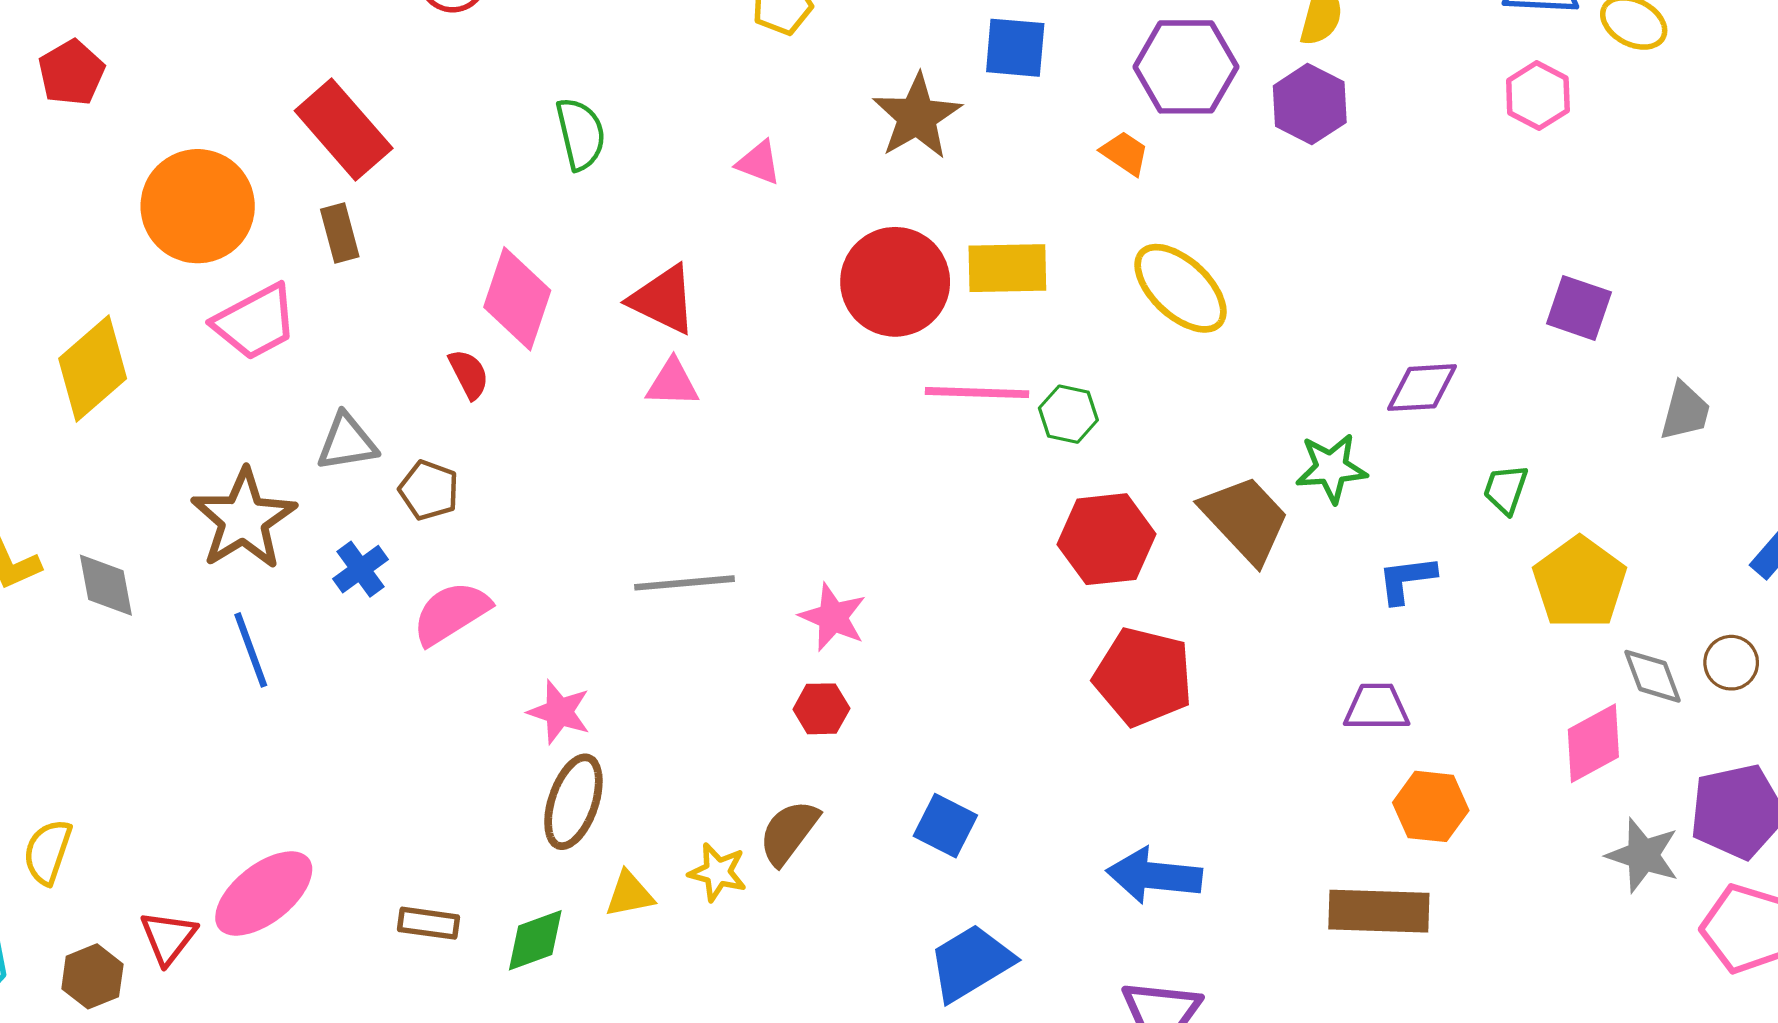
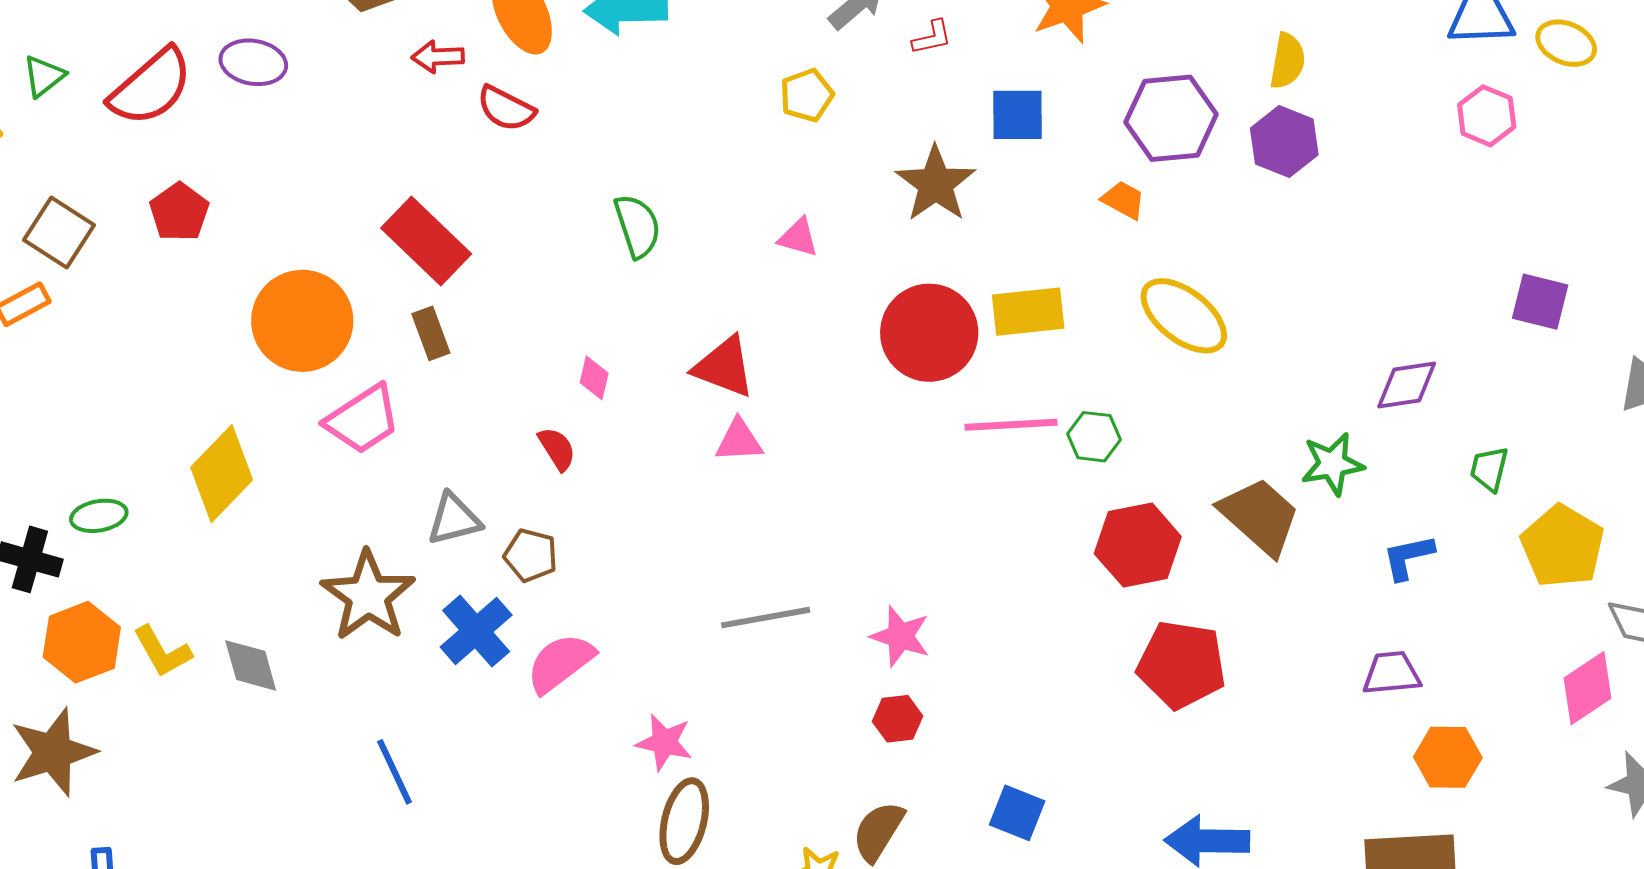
pink diamond: (517, 299) -> (594, 378), size x0.5
blue cross: (360, 569) -> (476, 631), size x1.5
blue line: (251, 650) -> (395, 772), moved

